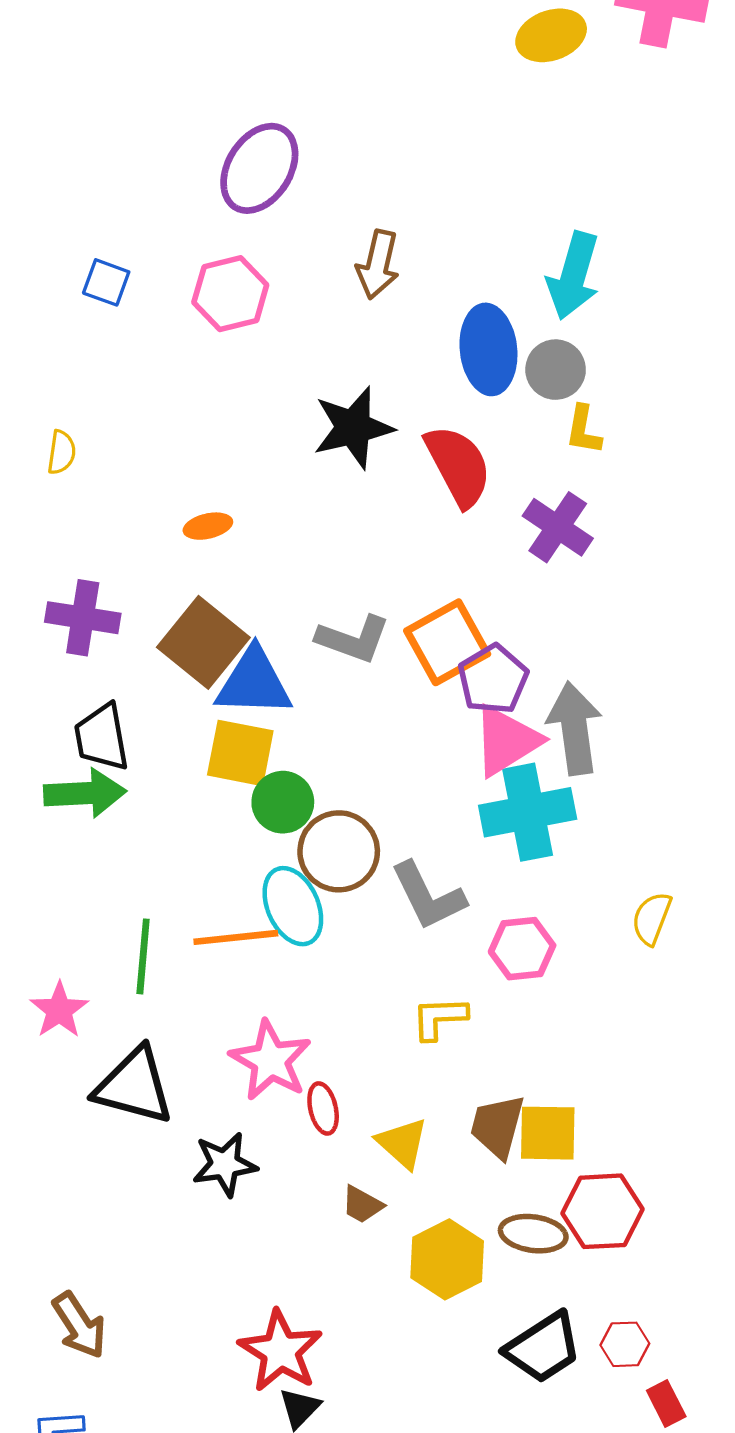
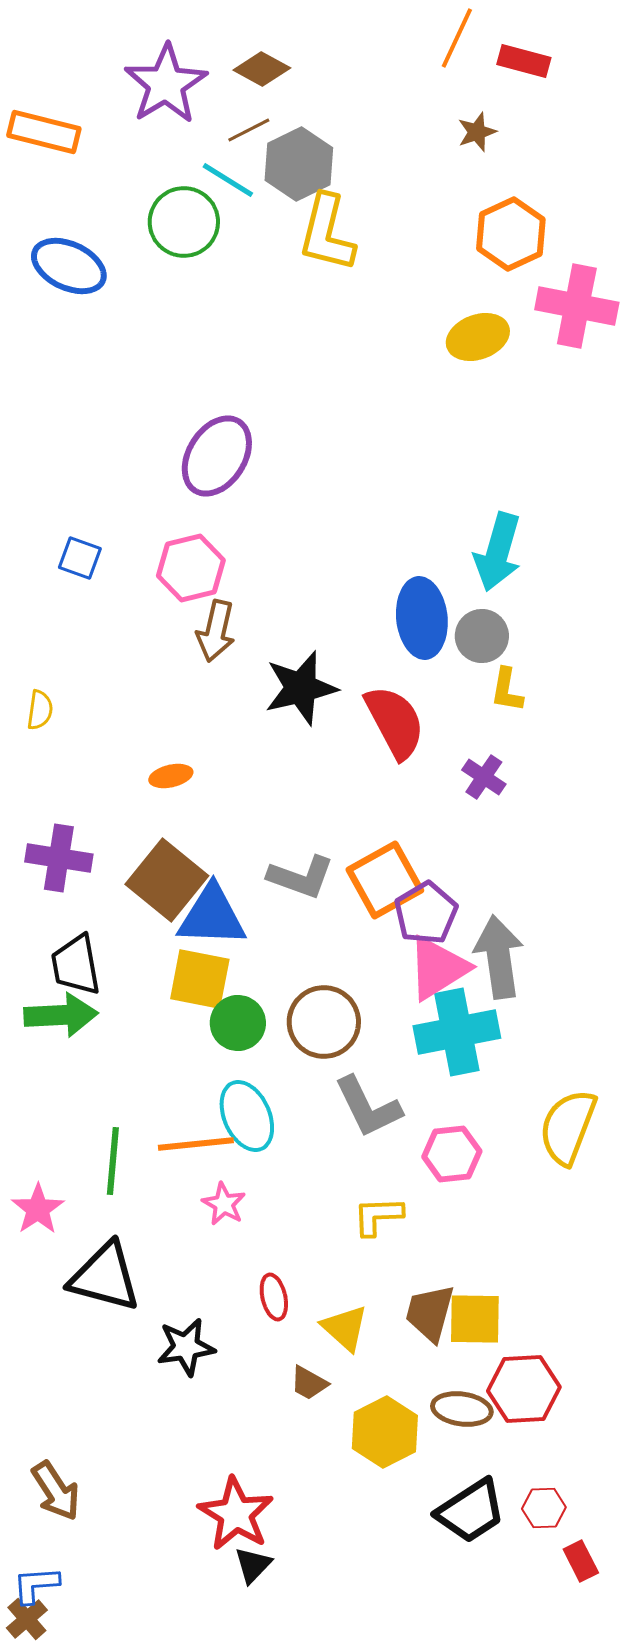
brown arrow: (378, 265) -> (216, 631), moved
purple cross: (558, 527) -> (484, 777), size x0.7
brown circle: (339, 851) -> (324, 1022), moved
yellow semicircle: (652, 918) -> (568, 1127), size x1.6
pink star: (271, 1060) -> (224, 1204), moved, size x0.6

